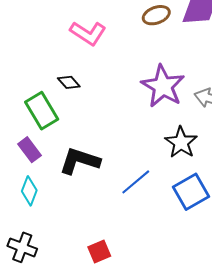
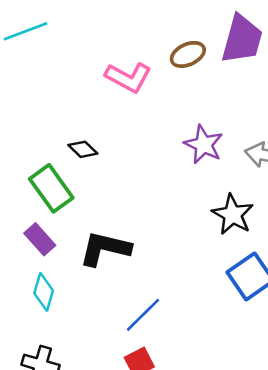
pink L-shape: (88, 33) -> (128, 77), moved
purple star: (163, 86) -> (204, 145), size x0.7
blue line: (136, 182) -> (143, 315), moved

